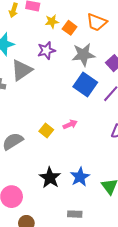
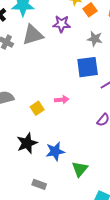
gray star: (83, 55) -> (95, 39), size x0.7
blue square: (85, 84) -> (88, 67), turned 30
yellow square: (46, 131) -> (37, 108), moved

